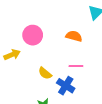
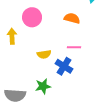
yellow arrow: (12, 55) -> (12, 36), turned -70
yellow semicircle: (45, 73) -> (44, 54), turned -48

